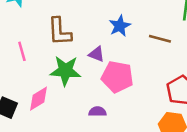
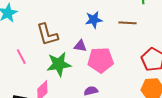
blue star: (120, 26) -> (94, 20), turned 30

